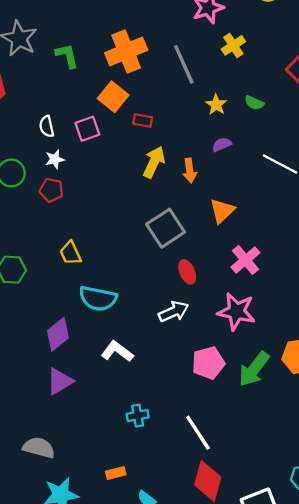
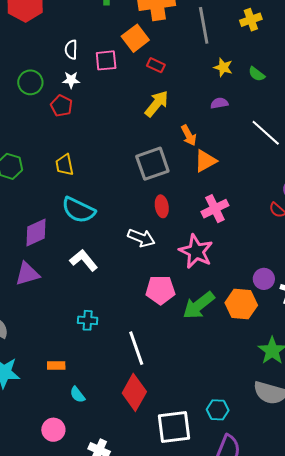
yellow star: (216, 105) -> (223, 67), turned -30
orange arrow: (190, 170) -> (189, 135), moved, turned -35
white arrow: (174, 312) -> (141, 238), turned 32

